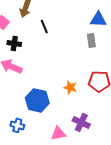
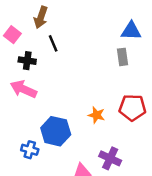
black line: (44, 26) -> (53, 43), moved
blue cross: (17, 125) -> (30, 150), moved

